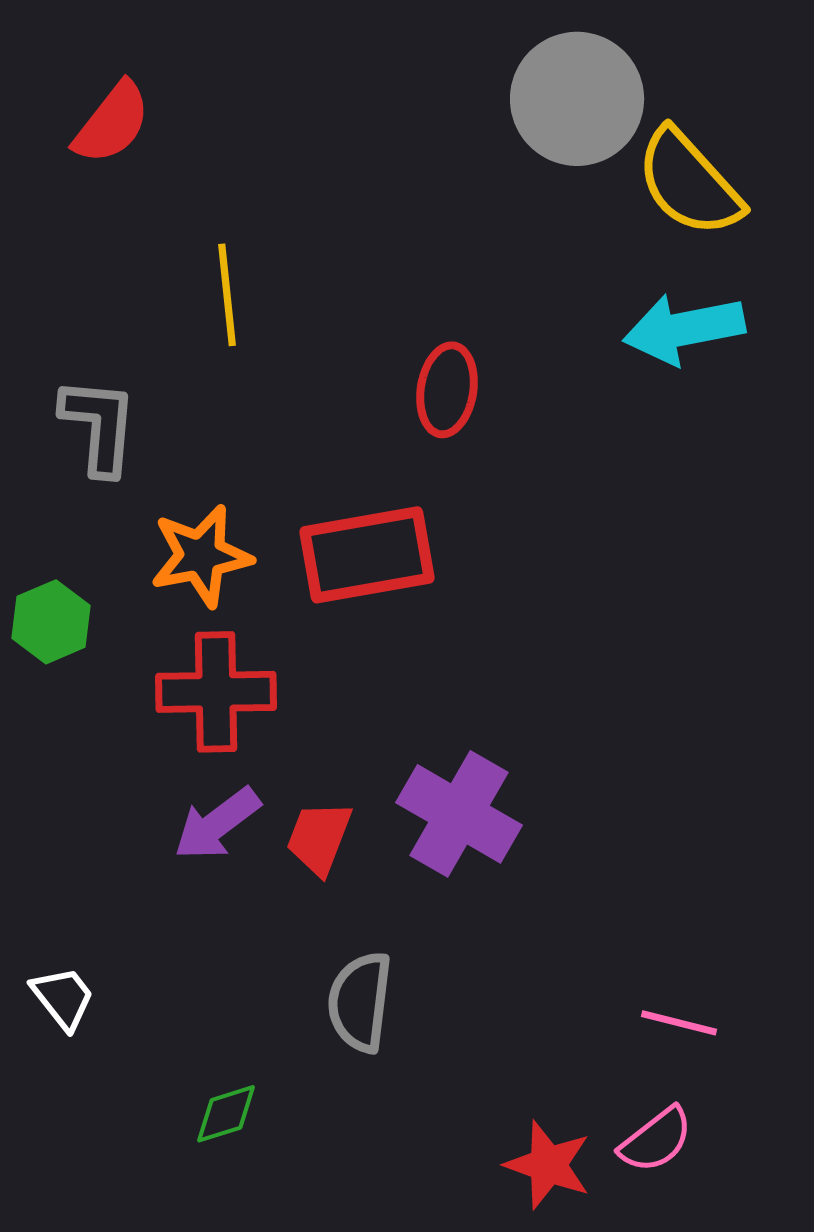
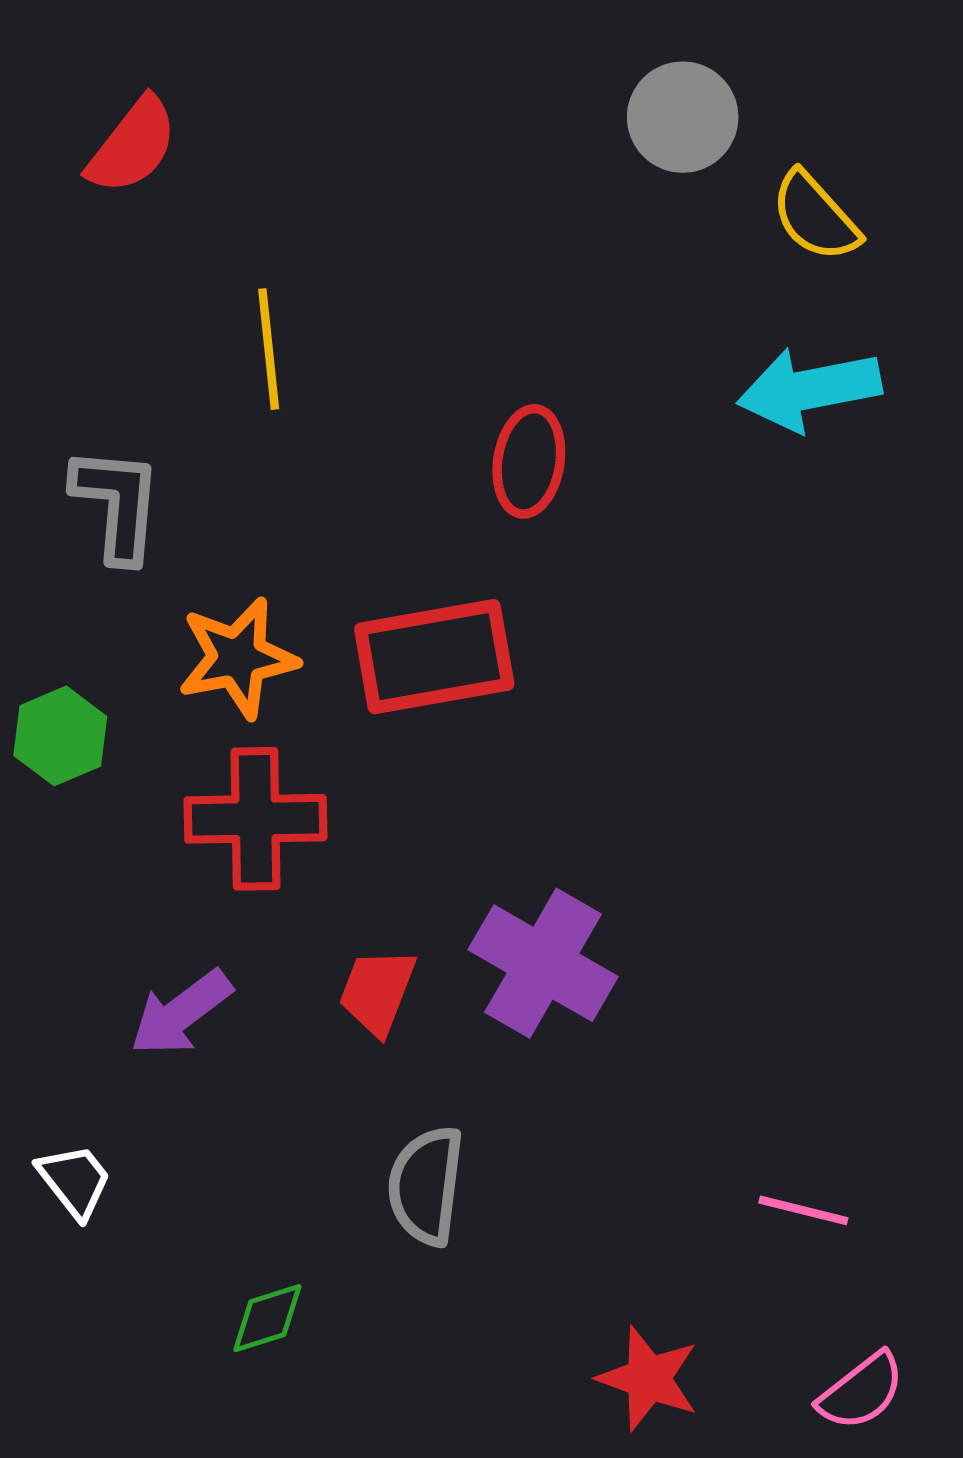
gray circle: (577, 99) -> (683, 117), size x0.7
yellow semicircle: (689, 183) -> (815, 217), size x0.7
purple arrow: (217, 824) -> (181, 1013), moved
pink semicircle: (656, 1140) -> (861, 1391), moved

